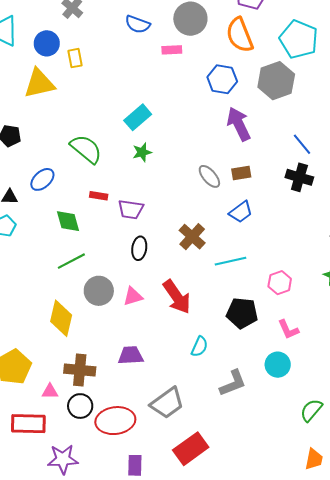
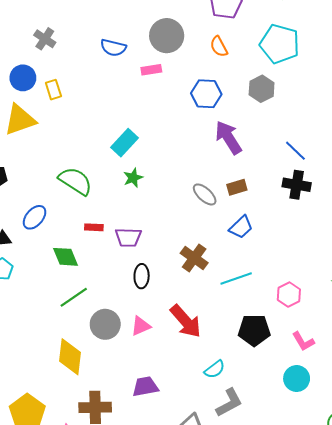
orange semicircle: (240, 35) -> (219, 47), size x0.6
gray hexagon: (276, 81) -> (262, 89), size x0.7
cyan semicircle: (199, 347) -> (215, 369), turned 35
gray L-shape: (233, 383) -> (229, 403), moved

